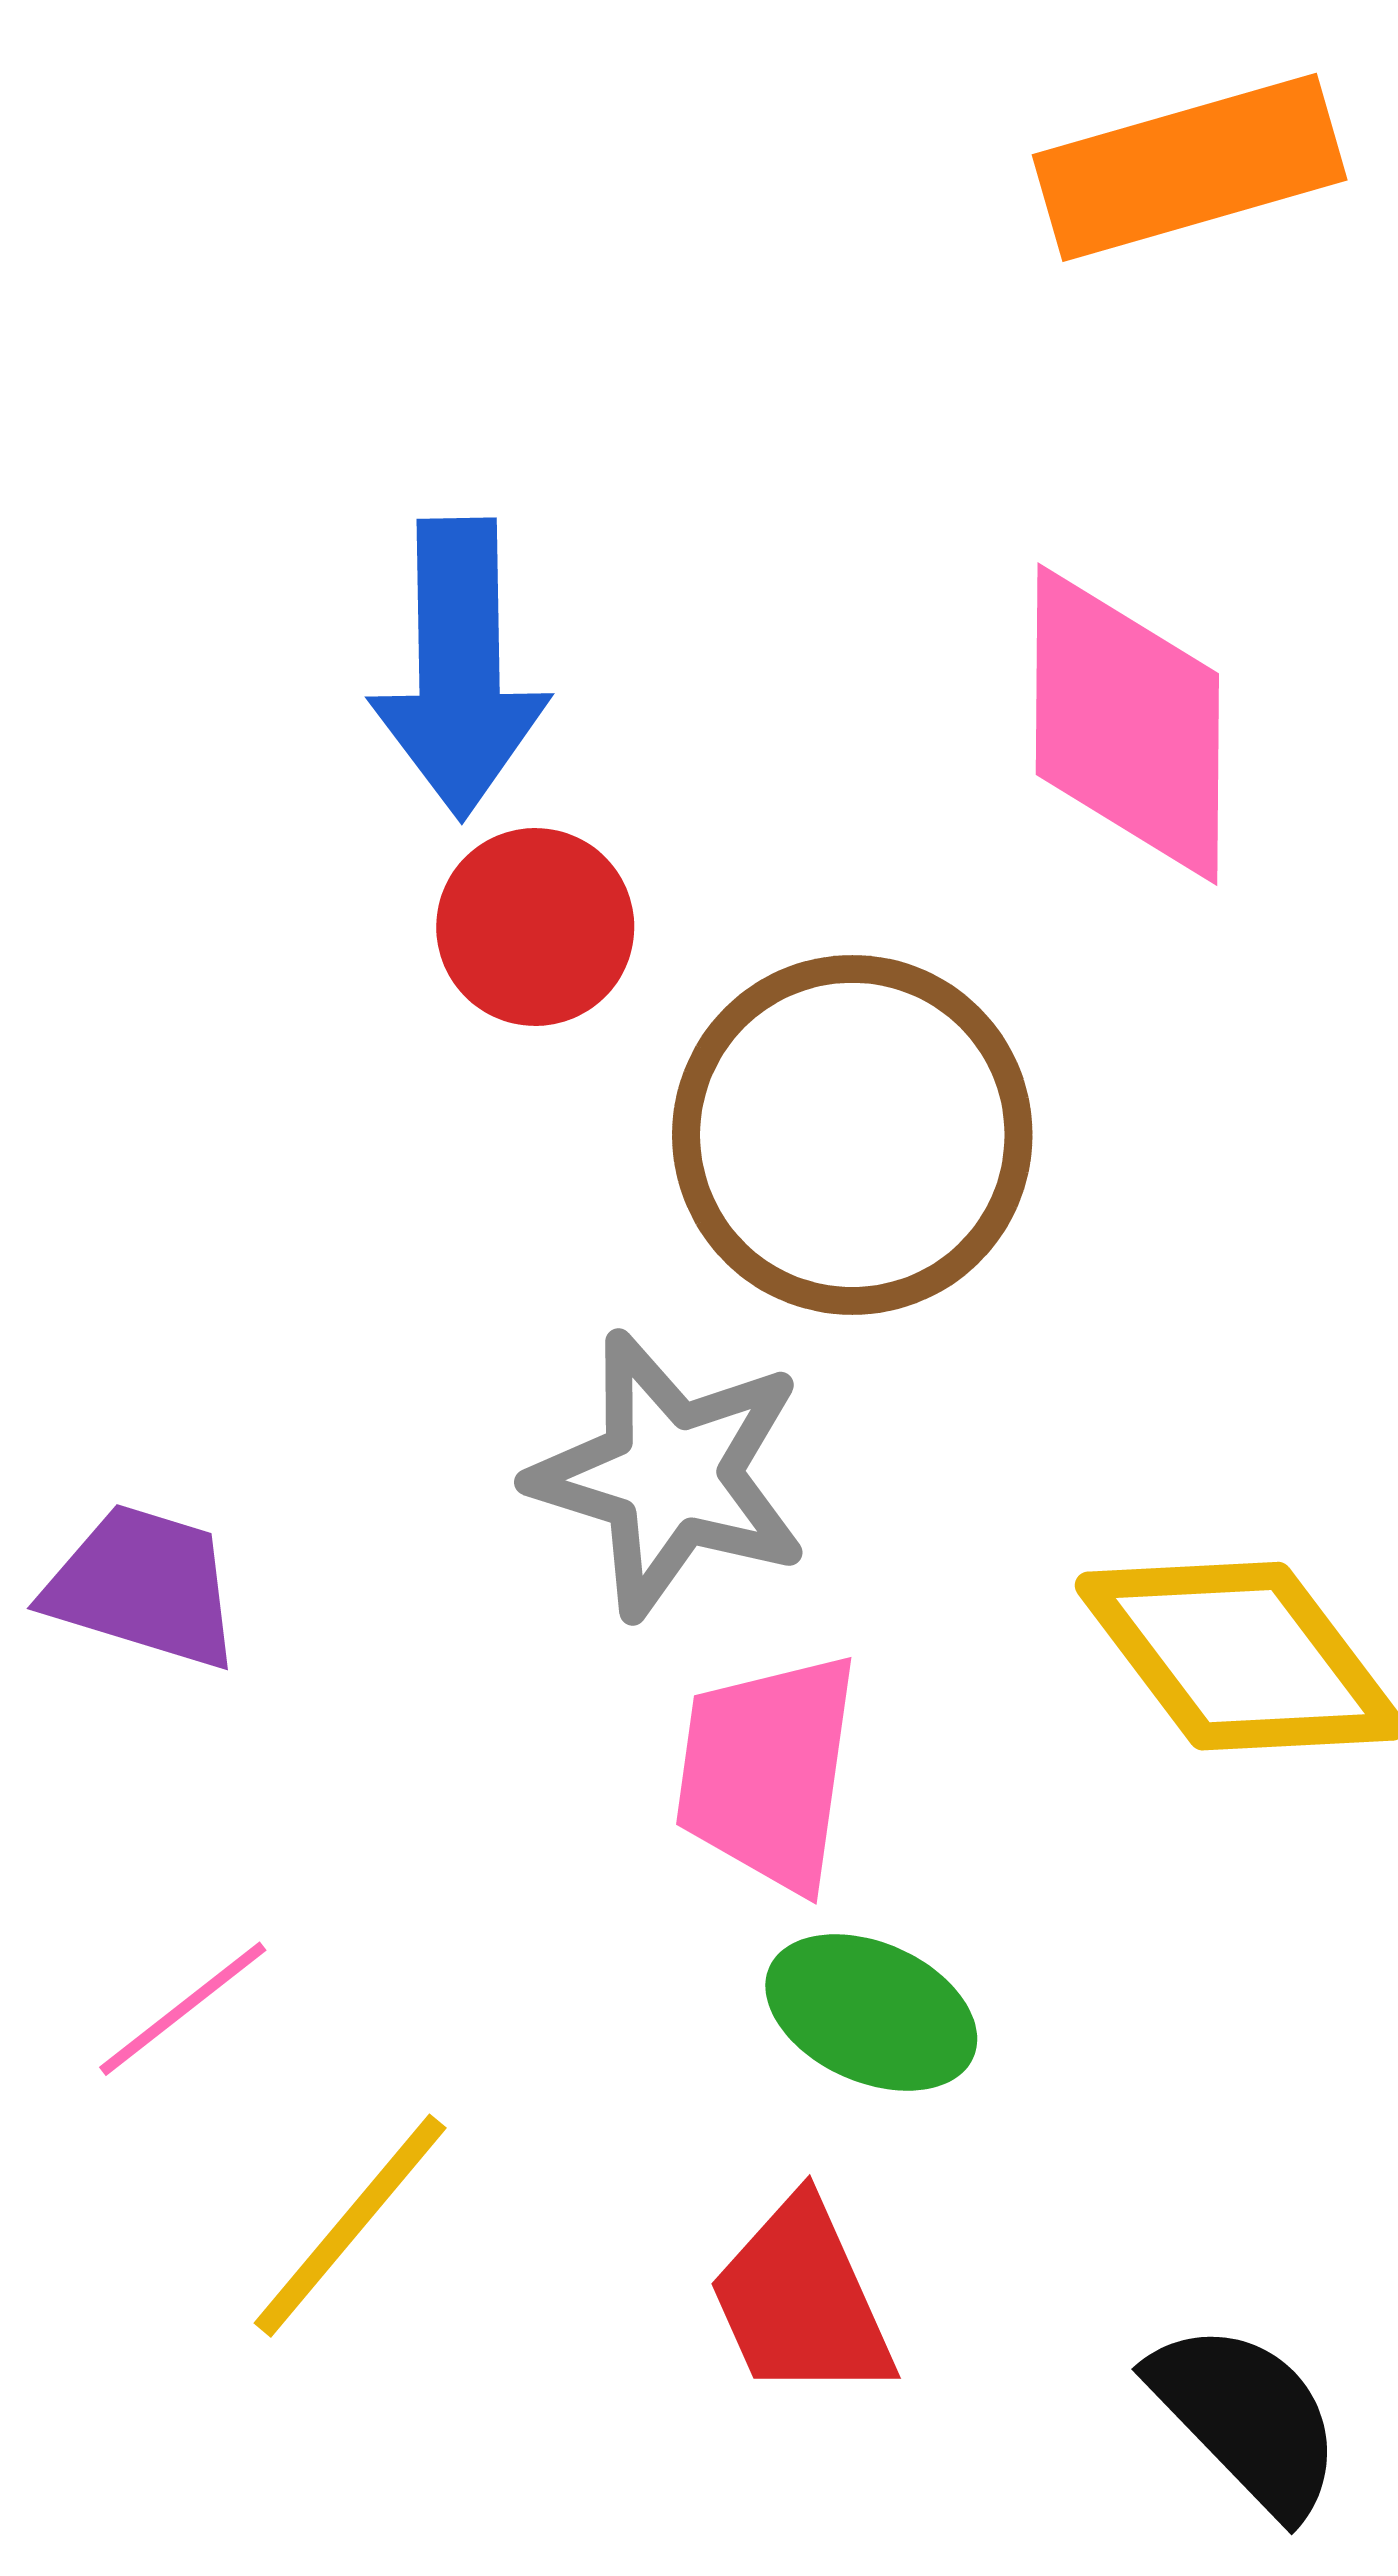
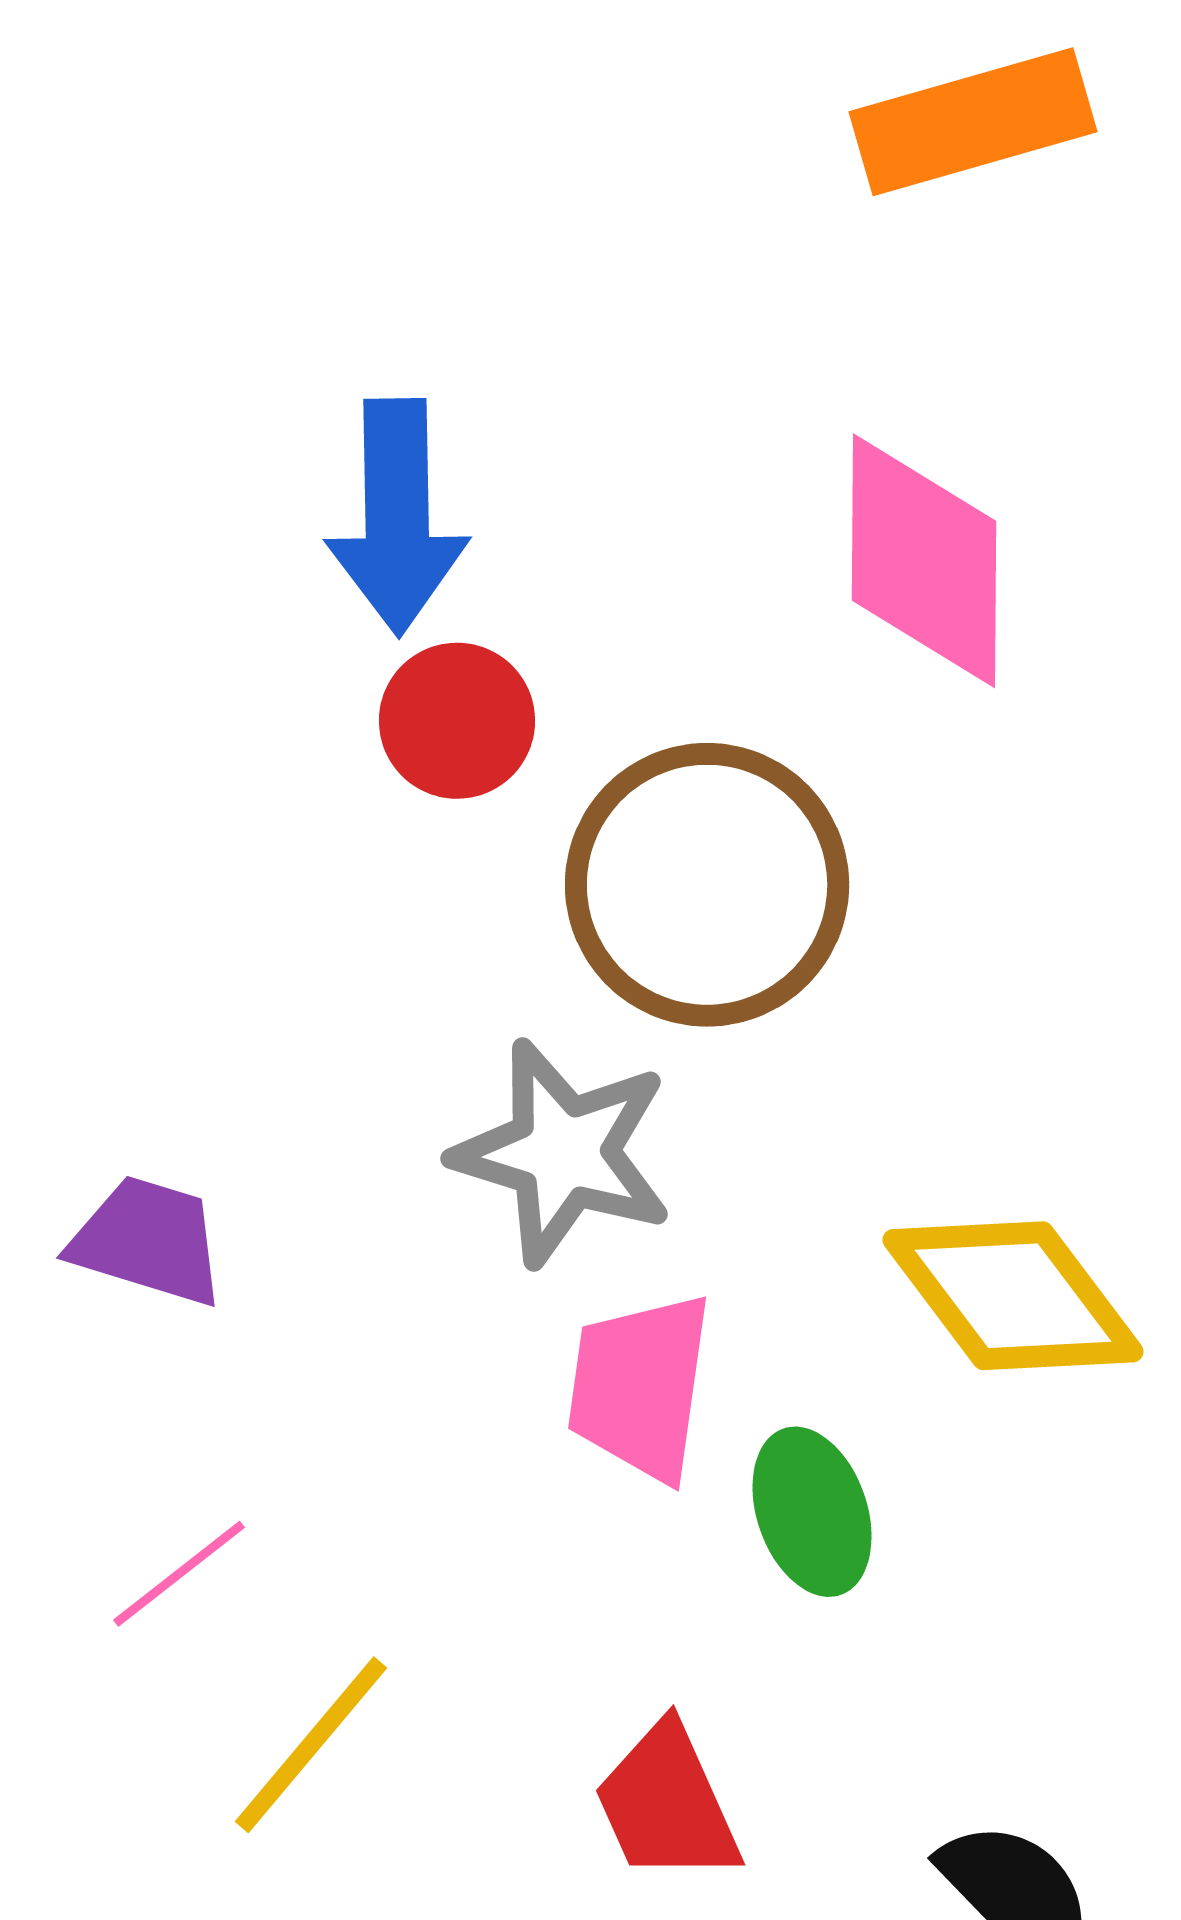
green ellipse: (871, 2012) -> (812, 1512), moved, turned 47

